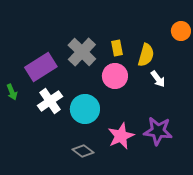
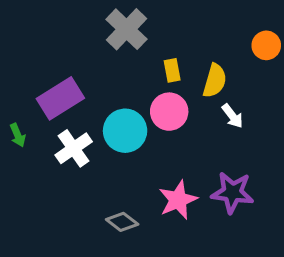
gray cross: (82, 52) -> (127, 29), moved
cyan circle: (85, 109) -> (125, 131), moved

